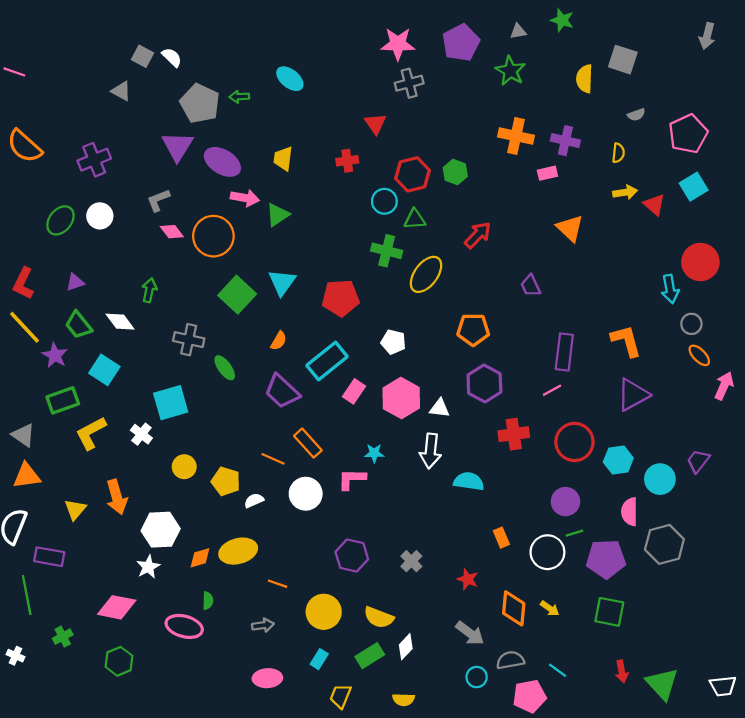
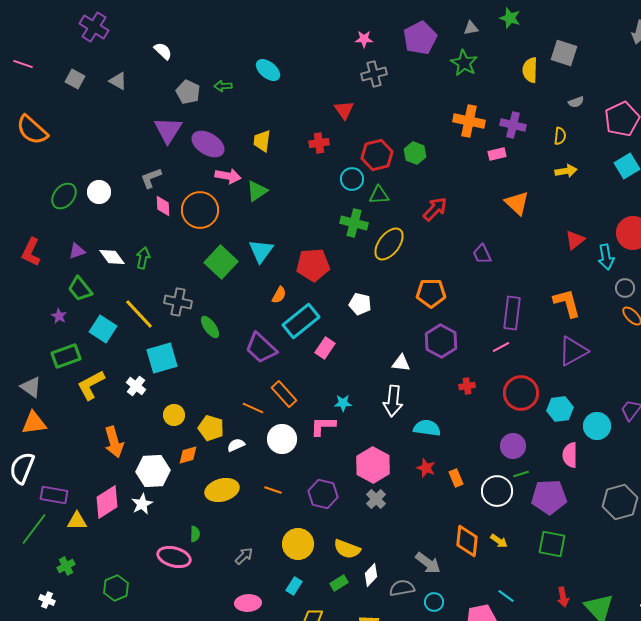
pink star: (398, 44) -> (364, 39), size x0.6
gray square: (143, 56) -> (75, 79), moved
gray pentagon: (200, 103) -> (188, 92), size x0.7
purple cross: (94, 160) -> (94, 27), moved, turned -36
red triangle: (654, 205) -> (575, 240), moved, turned 40
pink diamond: (172, 232) -> (163, 206), turned 35
white diamond: (120, 322) -> (112, 257), moved
yellow line: (24, 327) -> (139, 314), moved
orange semicircle: (279, 341) -> (279, 295), moved
purple star: (55, 355) -> (59, 316), size x0.7
pink hexagon: (401, 398) -> (373, 465), moved
red cross: (514, 434) -> (467, 386), size x0.6
yellow triangle: (75, 509) -> (77, 521), moved, turned 50
gray hexagon: (664, 544) -> (620, 502), moved
orange diamond: (200, 558) -> (188, 455), moved
red star: (468, 579) -> (426, 468), moved
orange line: (278, 584) -> (273, 490), moved
green line: (27, 595) -> (34, 529), turned 48
pink diamond: (117, 607) -> (107, 502), moved, turned -44
gray arrow: (263, 625) -> (244, 556), turned -36
white cross: (15, 656) -> (47, 600), moved
green rectangle: (370, 656) -> (339, 583), size x0.7
gray semicircle: (510, 660) -> (402, 588), moved

